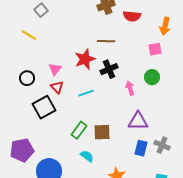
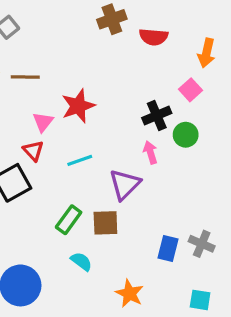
brown line: (106, 41) -> (25, 77), moved
pink square: (155, 49) -> (190, 90), turned -32
pink triangle: (55, 69) -> (43, 122), moved
black cross: (109, 69) -> (157, 115), moved
purple triangle: (138, 121) -> (125, 184), moved, turned -45

